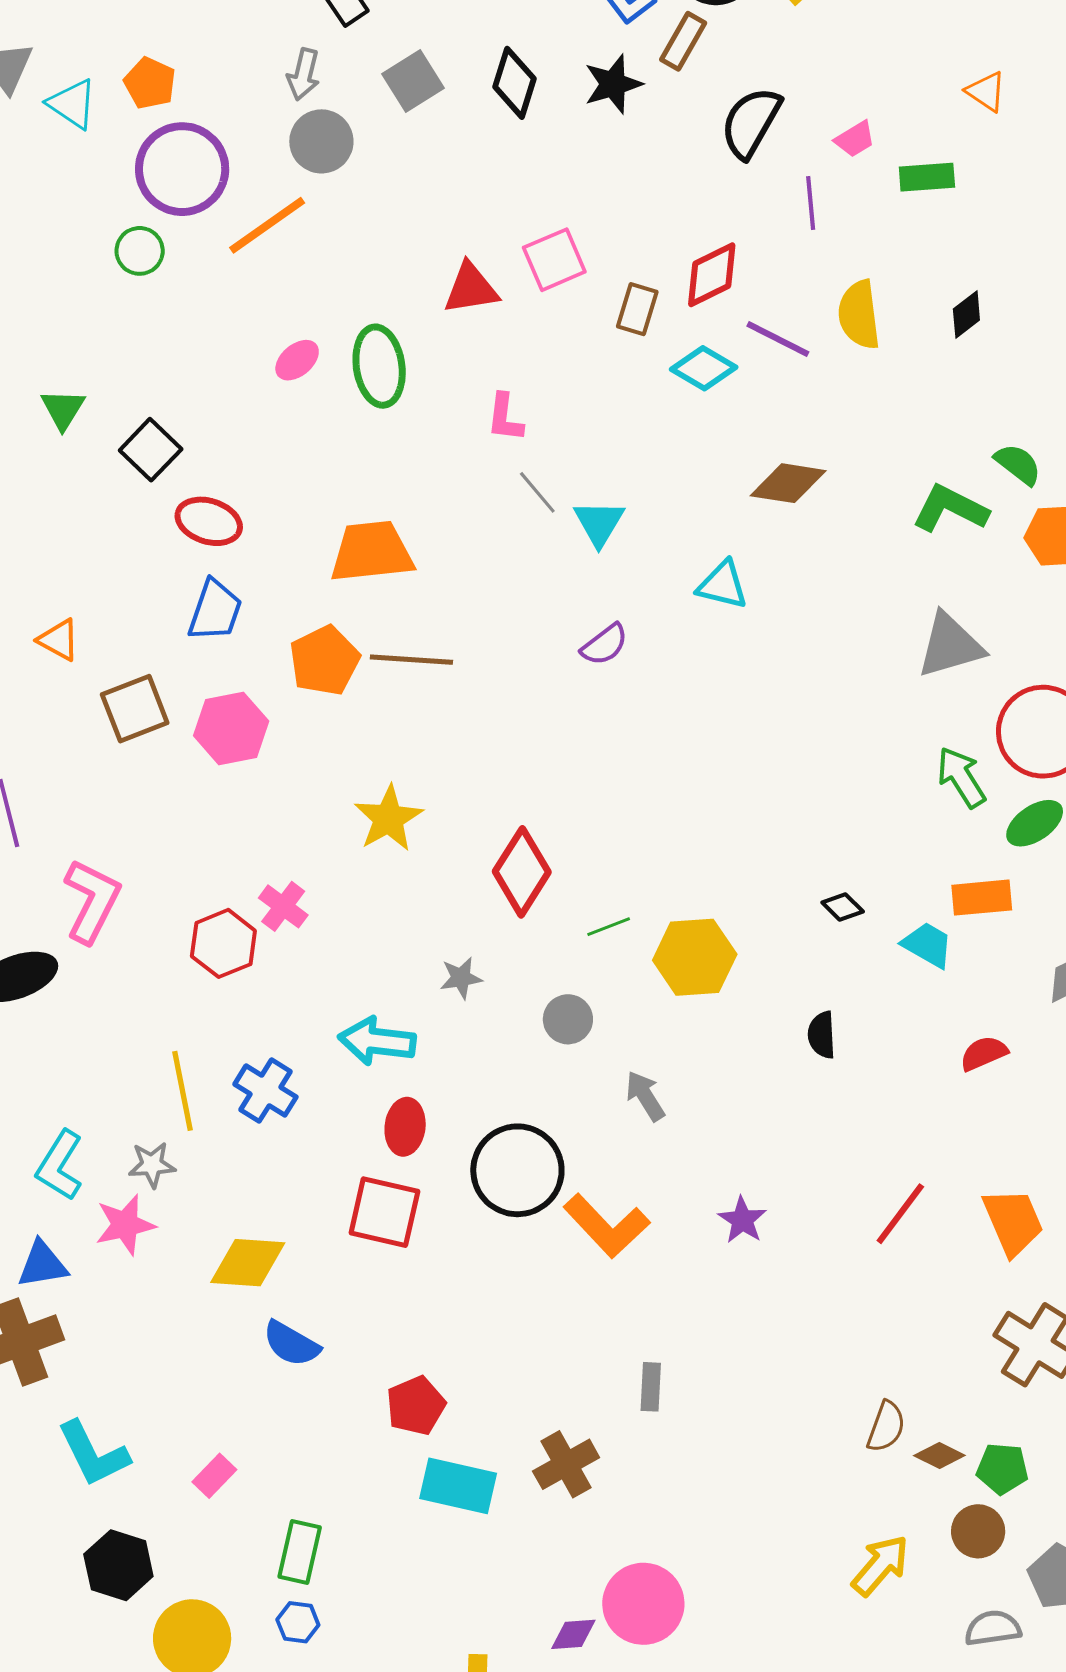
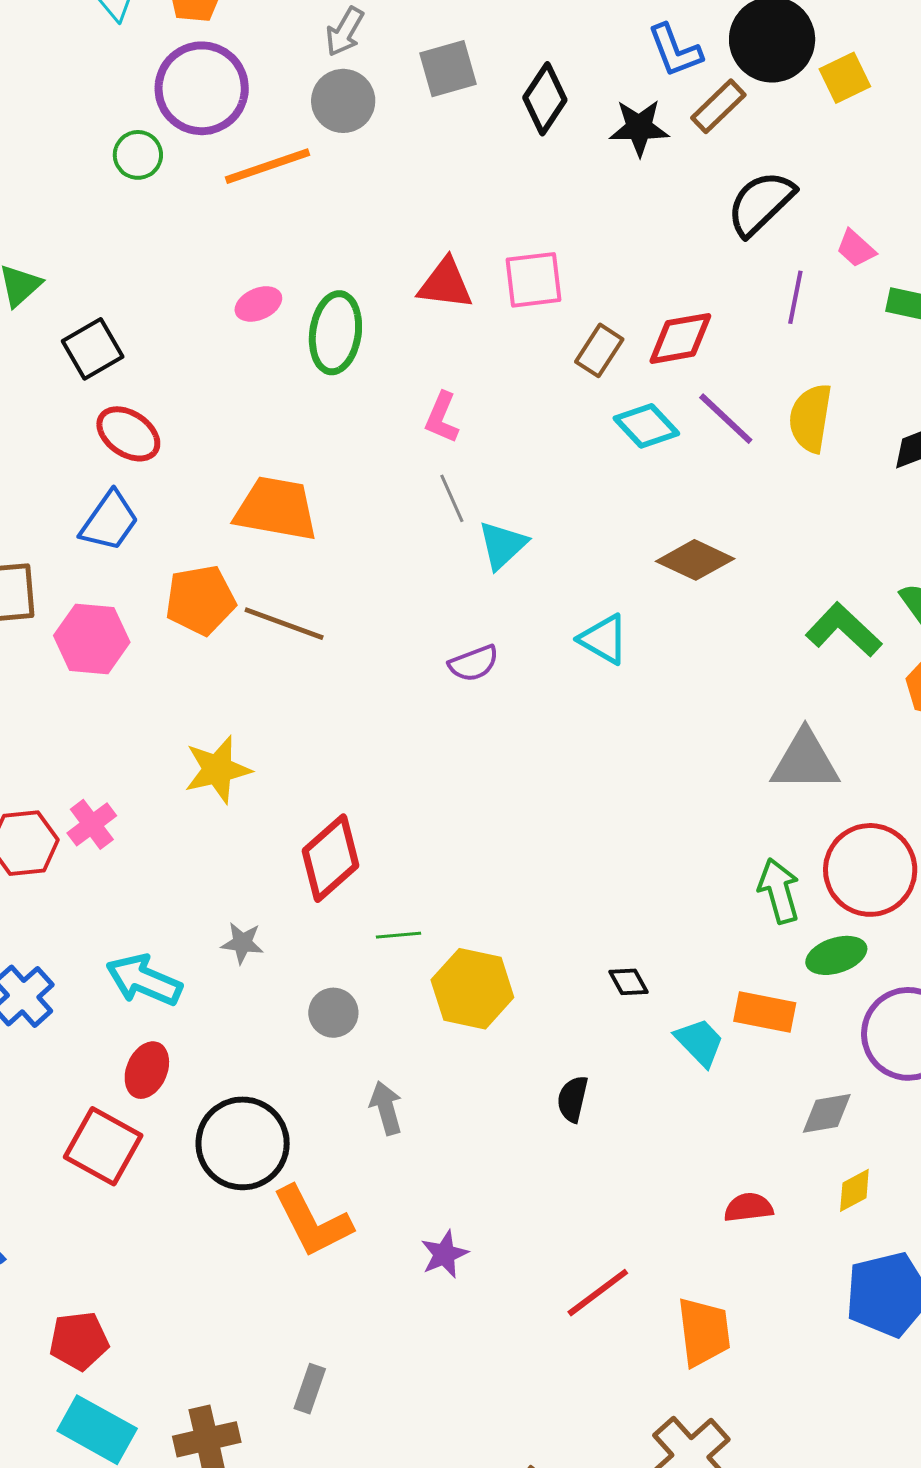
pink trapezoid: (855, 139) -> (856, 248), turned 57
red semicircle: (984, 1053) -> (749, 1207), moved

